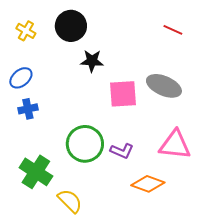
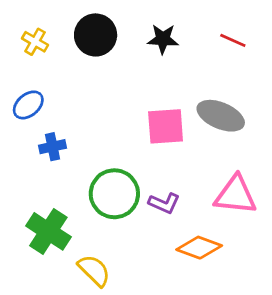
black star: (92, 61) -> (163, 39), moved
blue cross: (28, 109) -> (52, 147), moved

